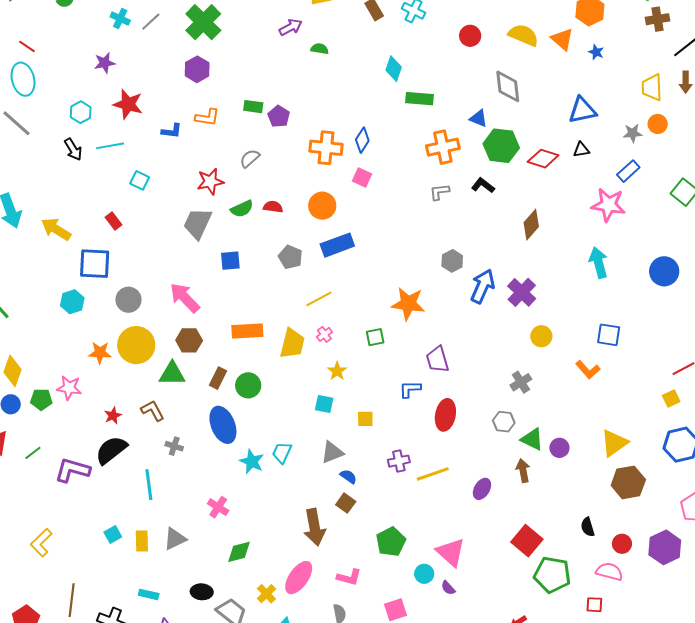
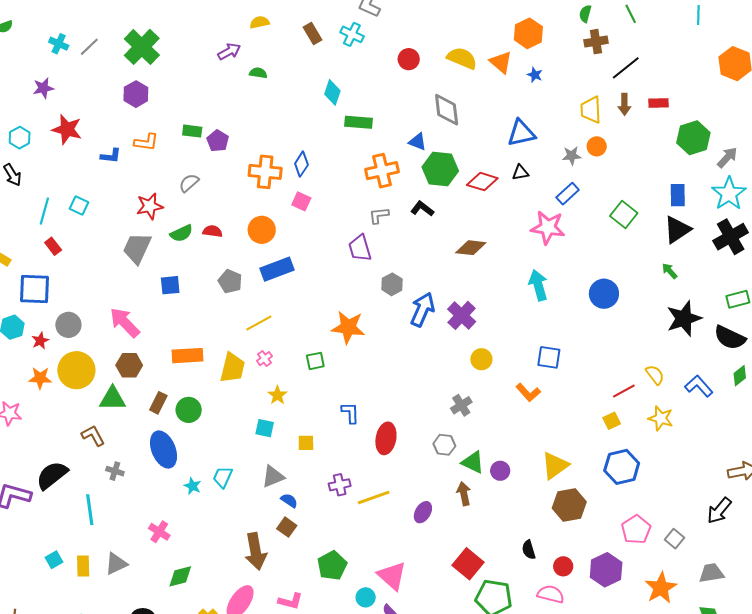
cyan line: (110, 146) -> (44, 211), moved, turned -64
brown diamond: (531, 225) -> (471, 248), turned 56
purple trapezoid: (437, 359) -> (360, 248), moved
blue L-shape: (410, 389) -> (350, 413), turned 90
red star: (113, 416) -> (40, 341), moved
cyan star: (252, 462) -> (193, 486), size x0.7

